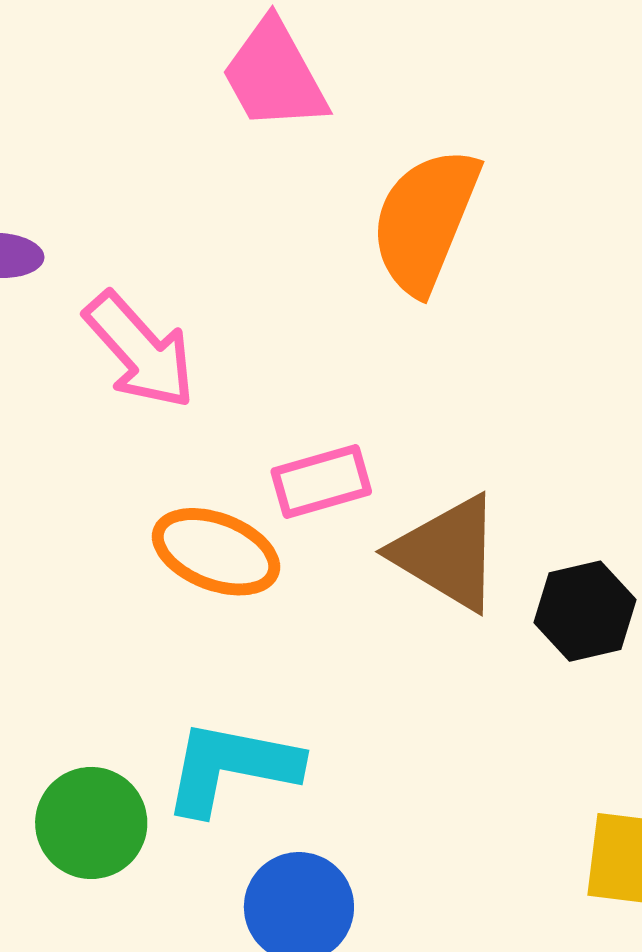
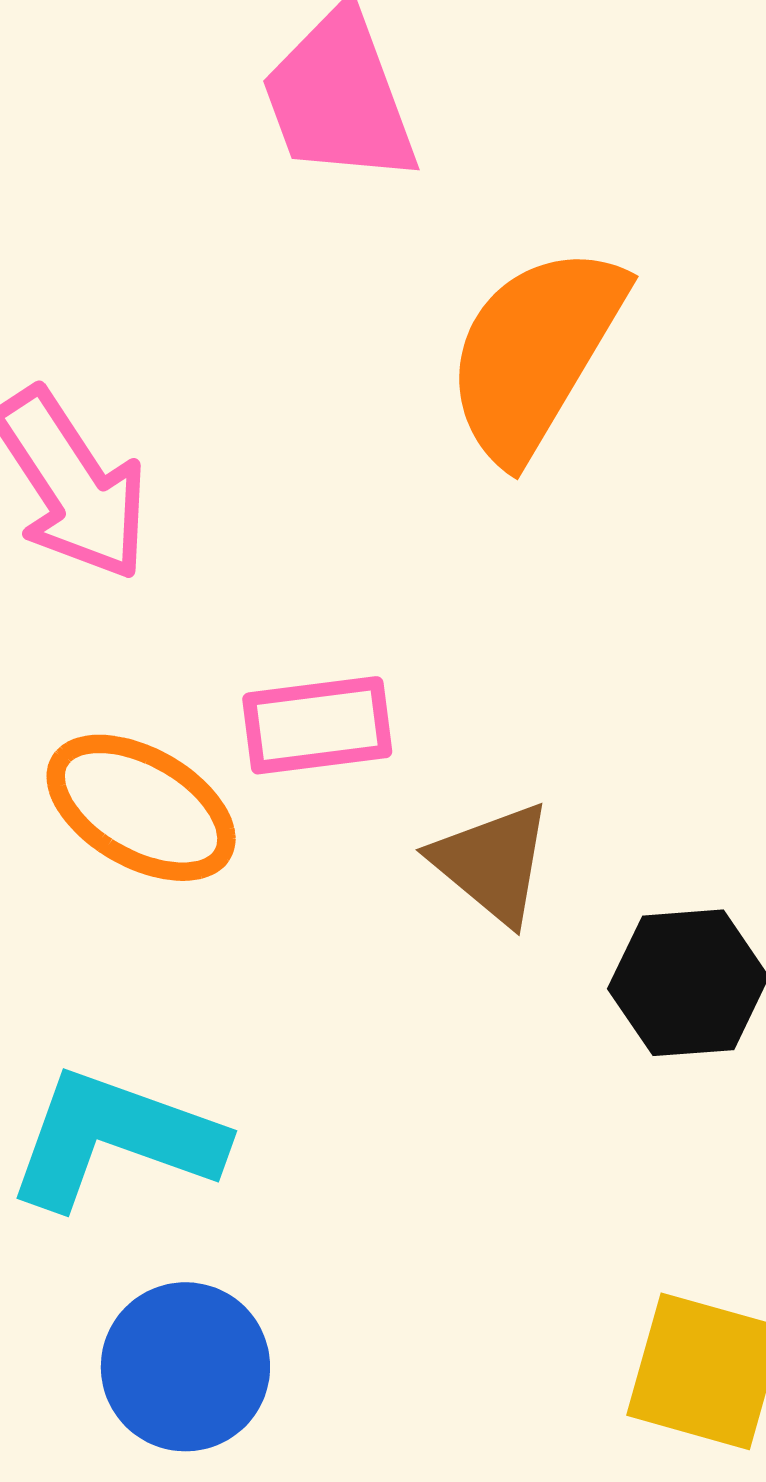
brown triangle: (447, 553) -> (492, 863), size x0.7

